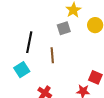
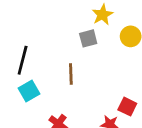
black line: (29, 42) -> (23, 60), moved

